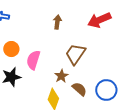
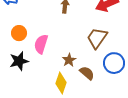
brown trapezoid: (75, 54) -> (97, 38), moved
blue circle: (106, 90) -> (114, 63), moved

